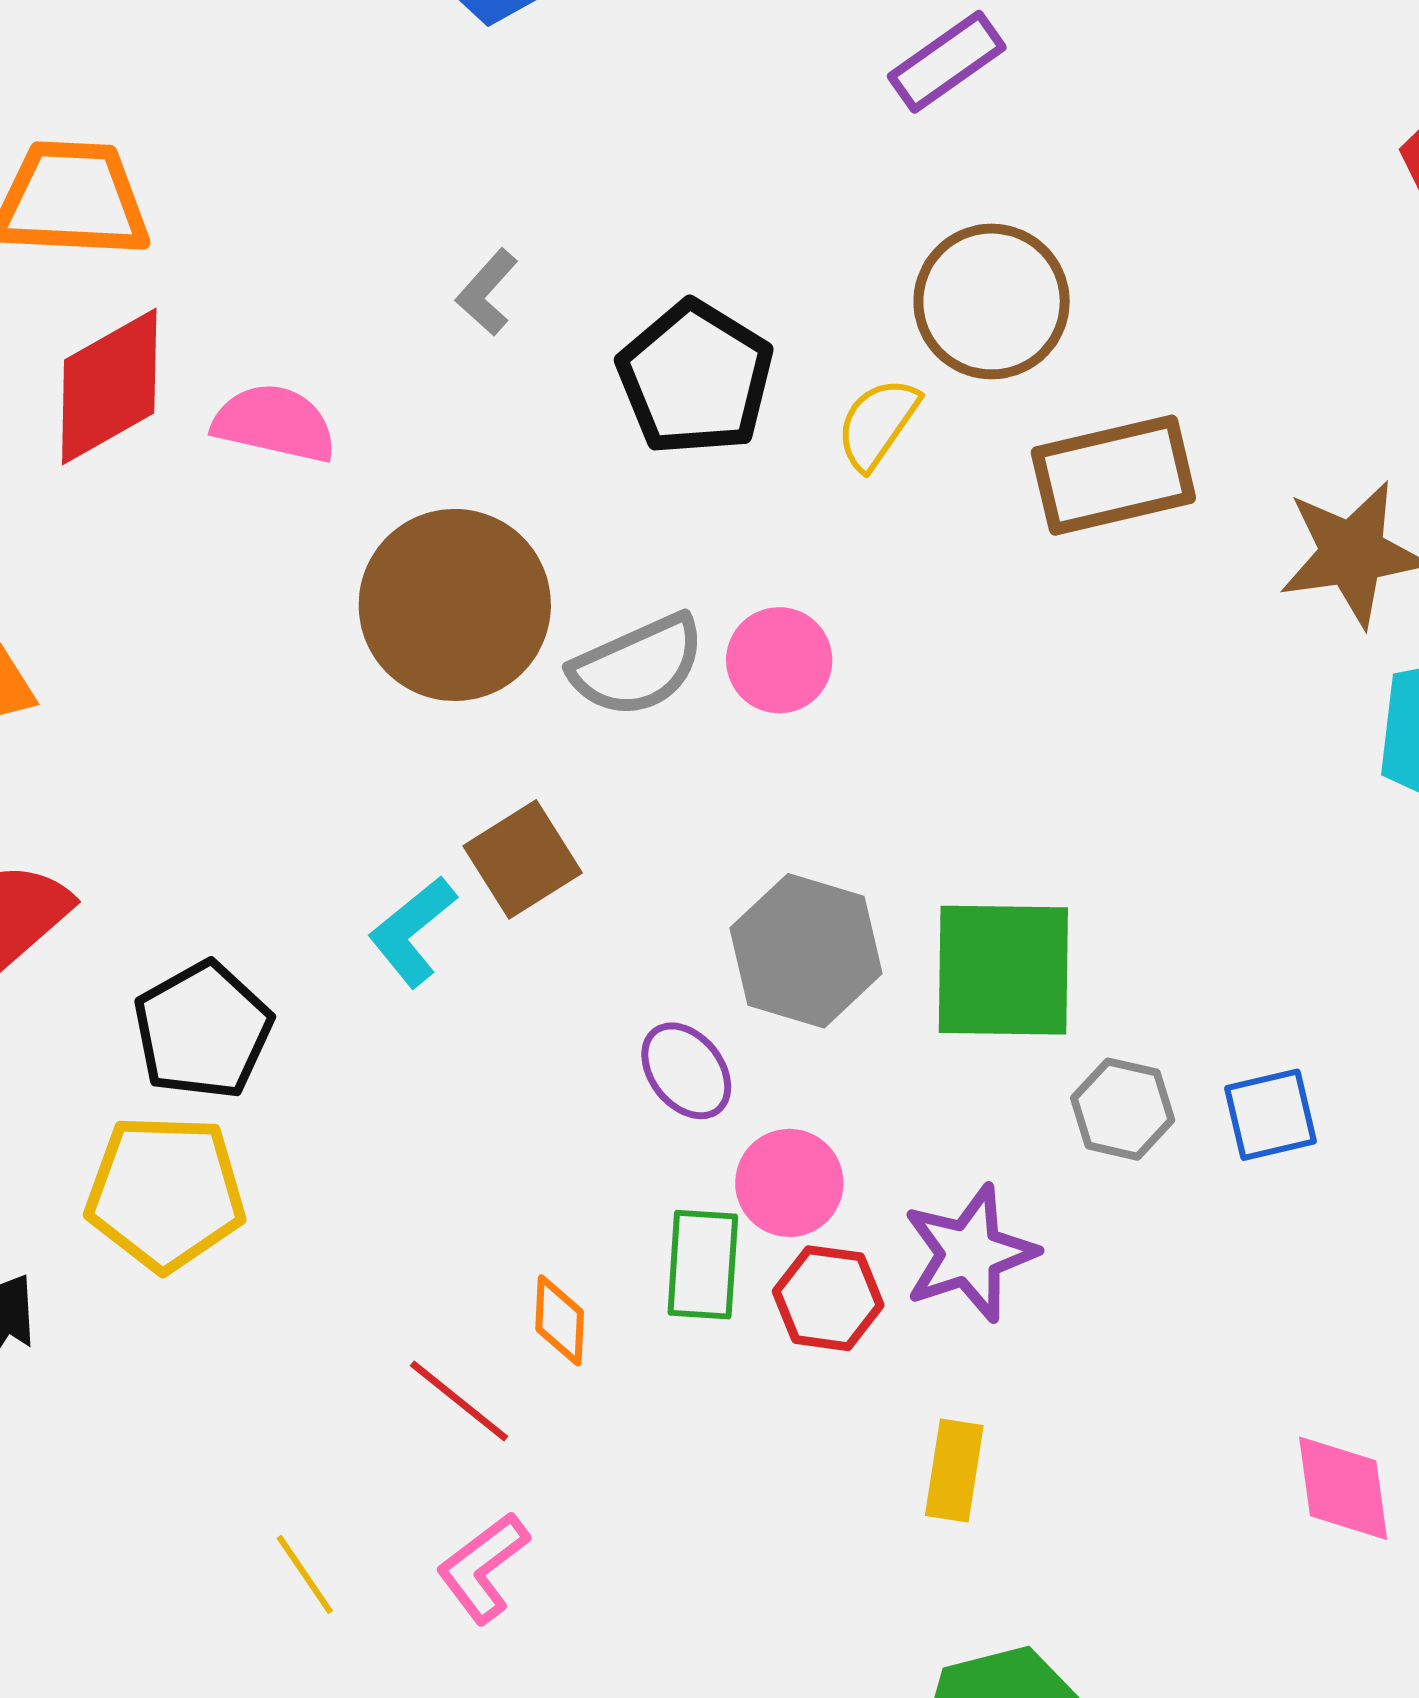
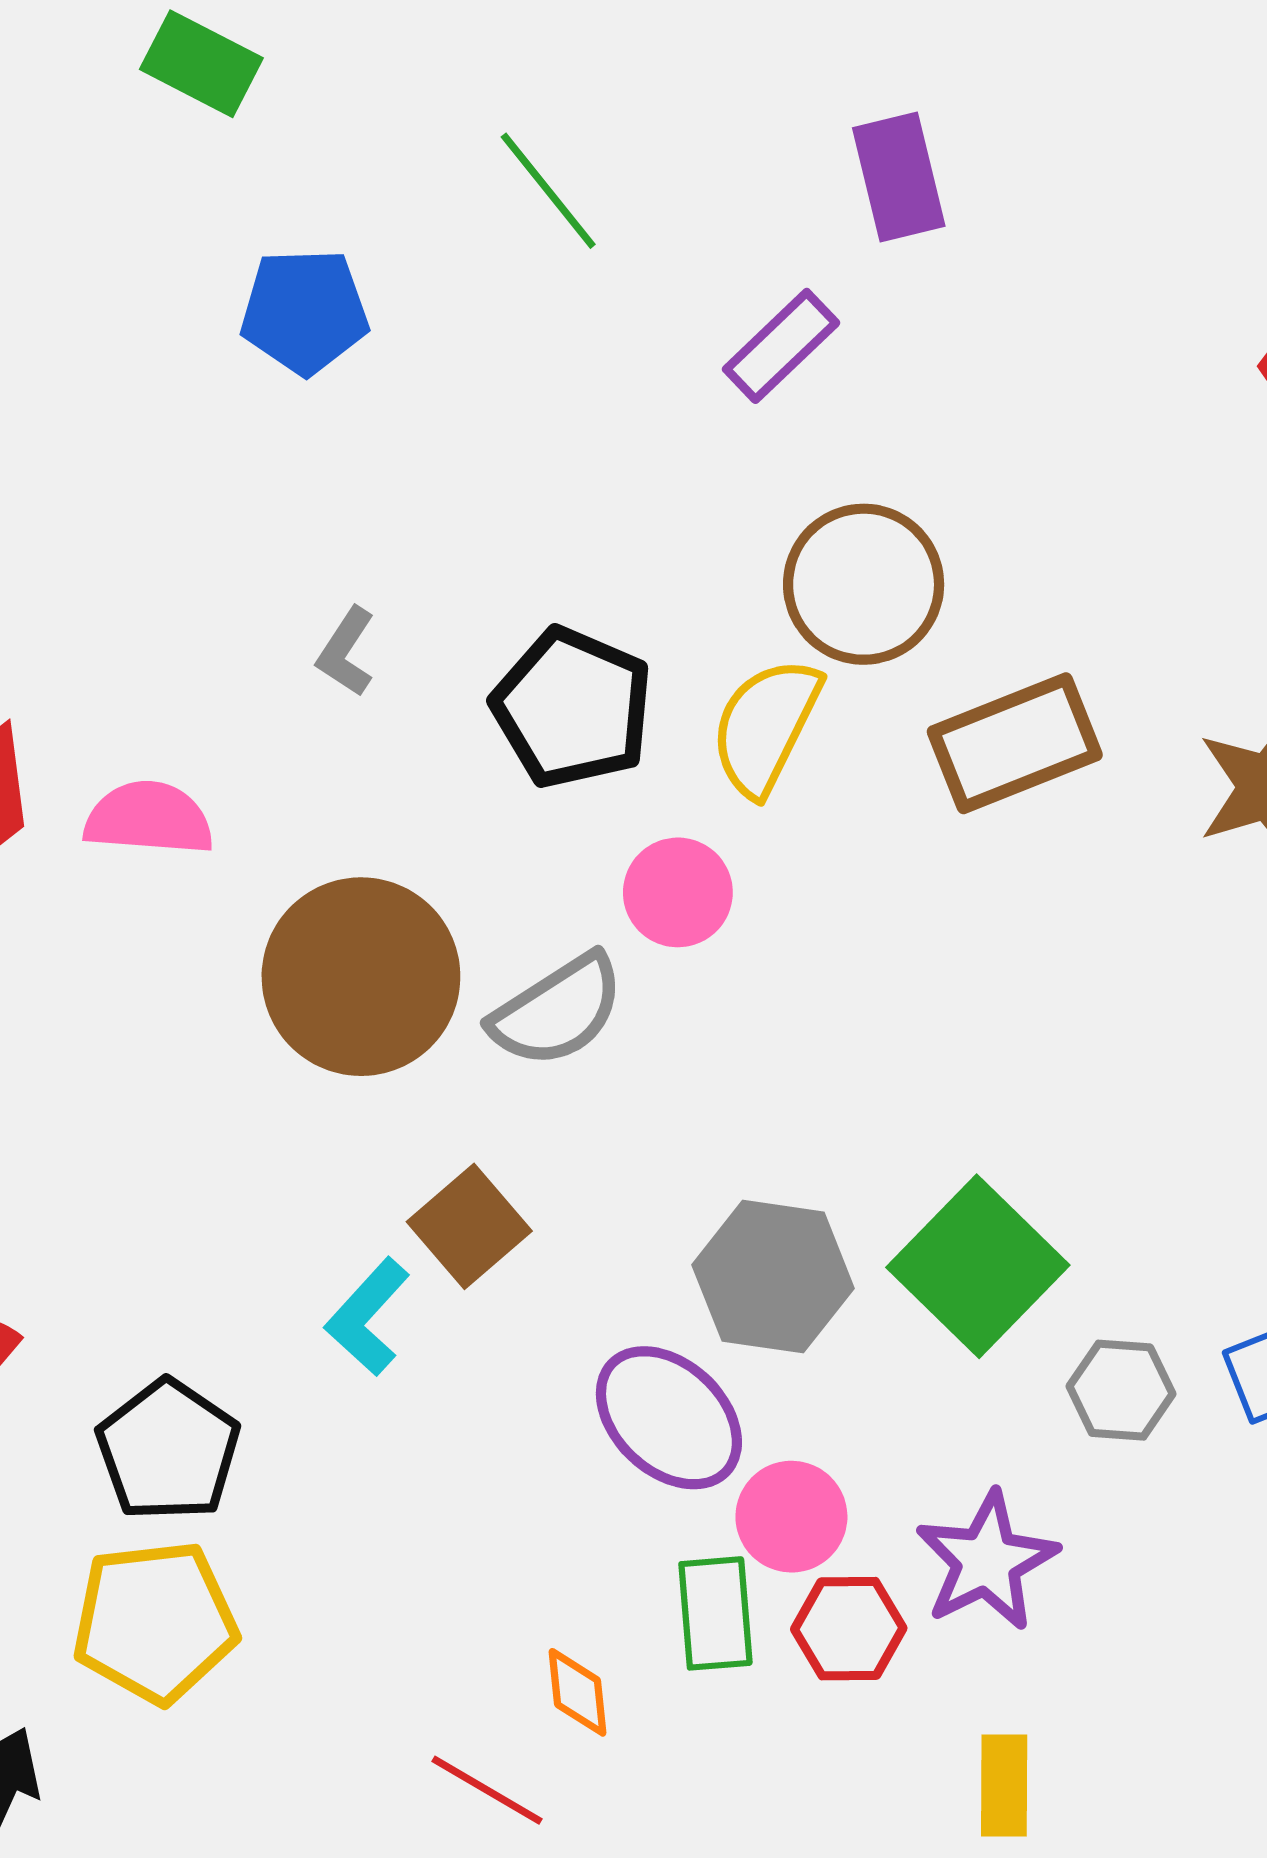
yellow semicircle: (878, 423) -> (766, 726), size x1.4
pink circle: (779, 660) -> (678, 892), moved
green square: (1003, 970) -> (978, 1266), turned -38
purple ellipse: (686, 1071) -> (669, 1418), size x1.5

